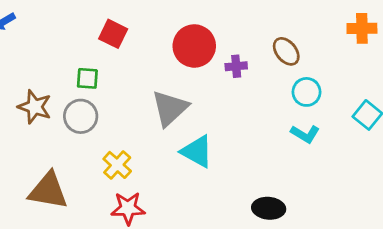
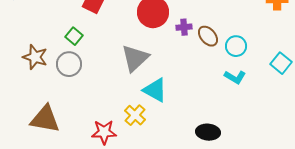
brown ellipse: (286, 51) -> (208, 36), moved
green square: (87, 78) -> (74, 36), turned 36
yellow cross: (117, 165) -> (135, 115), moved

